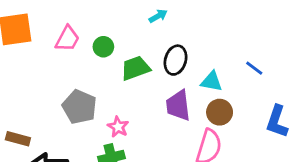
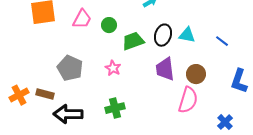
cyan triangle: (212, 81) -> (187, 35), moved
gray pentagon: (79, 107) -> (70, 68), moved
pink star: (118, 127) -> (113, 68), moved

